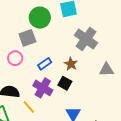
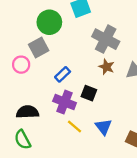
pink circle: (15, 58) -> (21, 65), moved
brown star: (71, 64) -> (106, 67), moved
yellow line: (29, 107) -> (75, 126), moved

